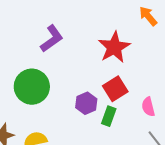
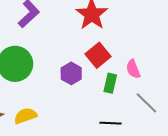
green rectangle: (109, 116) -> (110, 83), moved

